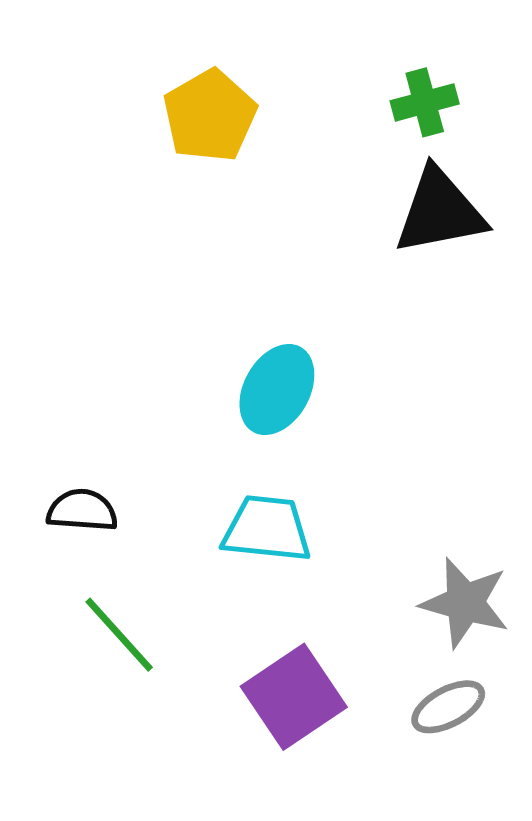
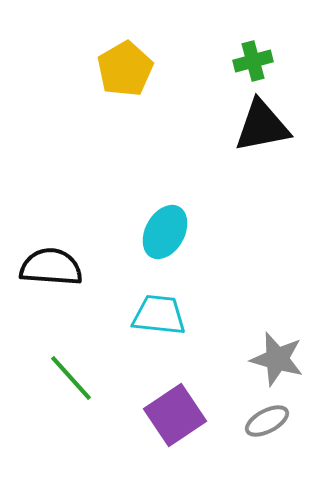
black semicircle: (82, 510) -> (51, 267), moved, size x1.5

